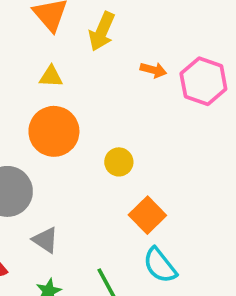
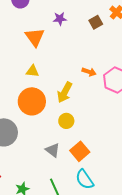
yellow arrow: (102, 31) -> (65, 92), moved
gray triangle: (45, 240) -> (53, 150), moved

